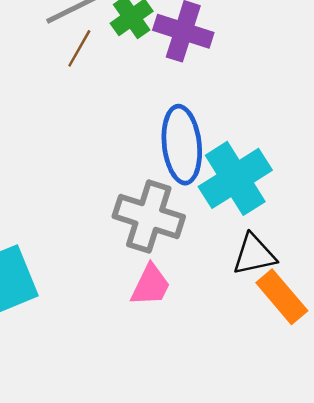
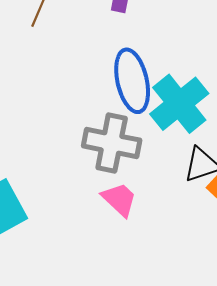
pink trapezoid: (151, 285) -> (119, 199), turned -66

